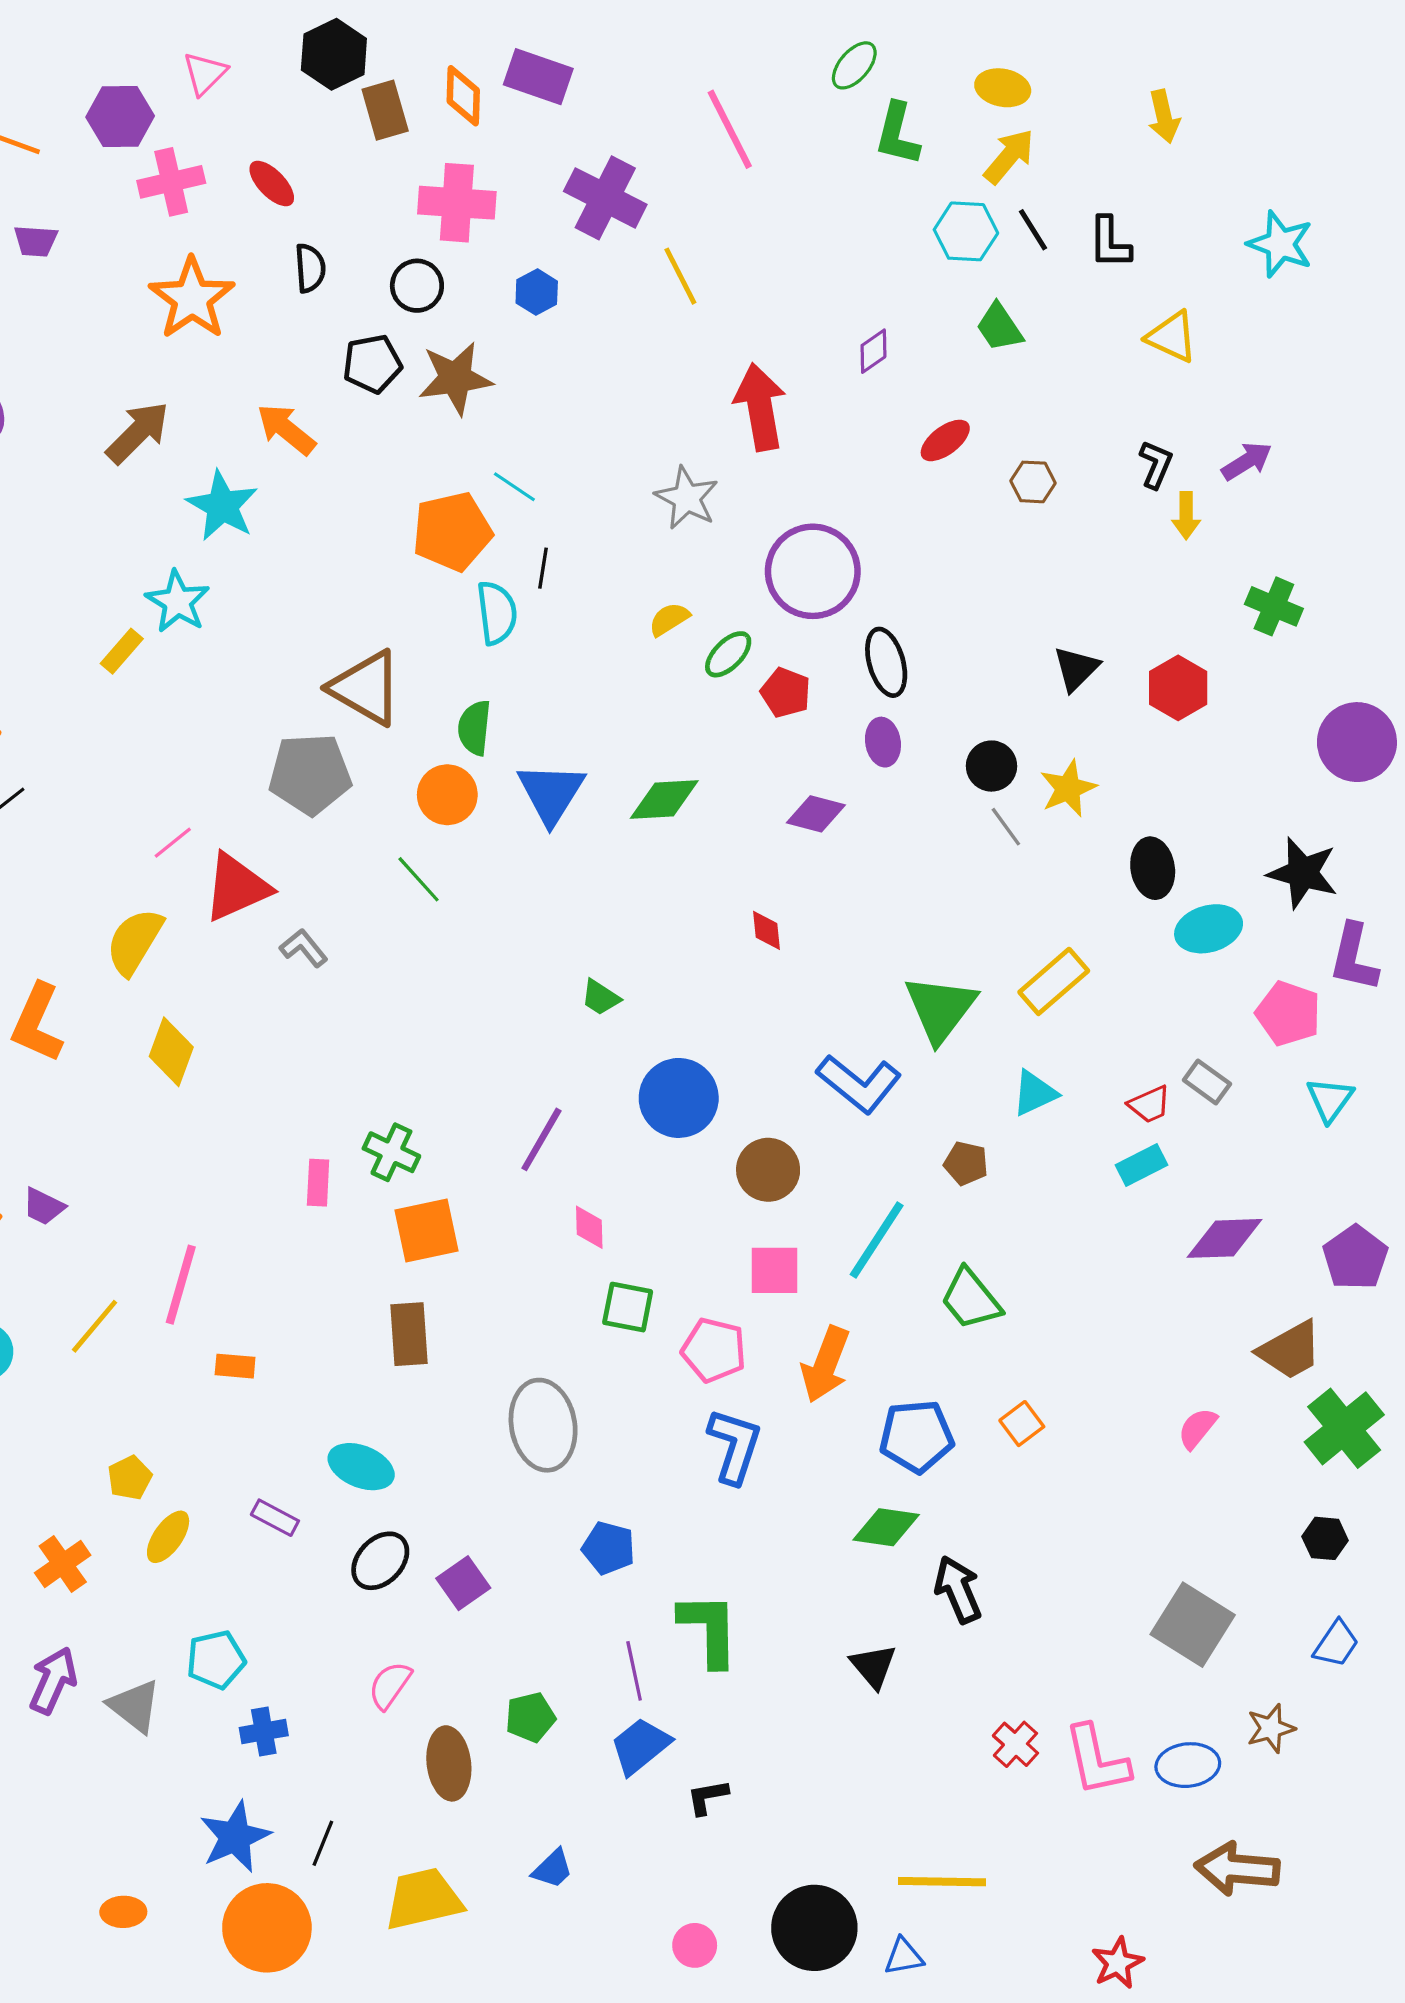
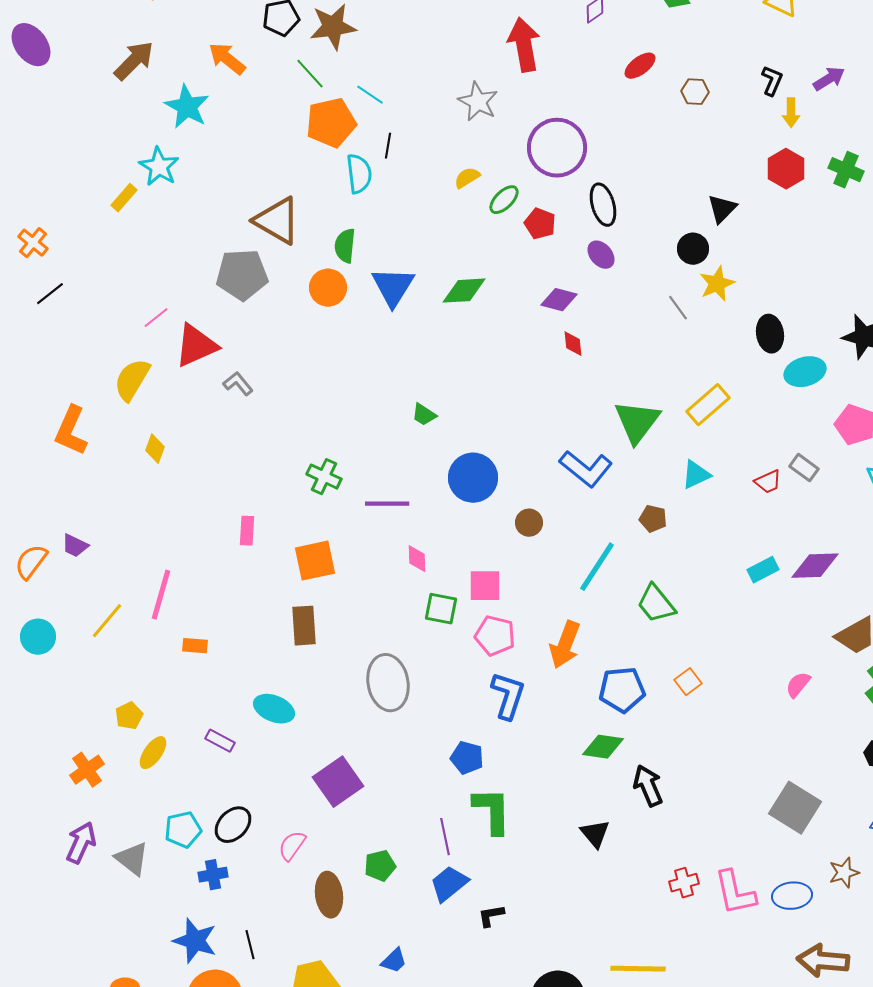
red hexagon: (1178, 688) -> (786, 169), moved
purple ellipse: (883, 742) -> (601, 255), turned -32
black circle: (992, 766) -> (693, 249), moved
green line: (419, 879) -> (310, 74), moved
red diamond: (766, 930) -> (573, 344), moved
yellow diamond: (171, 1052) -> (155, 449), size x0.7
purple line: (541, 1139) -> (387, 504), turned 60
green cross: (391, 1152) -> (324, 477), moved
cyan rectangle: (1142, 1165) -> (763, 570), moved
brown circle: (768, 1170) -> (529, 523), size x0.7
pink square: (774, 1270) -> (485, 586), moved
blue pentagon: (608, 1548) -> (467, 758), moved
black ellipse: (380, 1561) -> (233, 825), moved
purple square: (463, 1583) -> (338, 782), size x1.5
red cross: (1015, 1744) -> (684, 883), turned 32
blue star: (235, 1837) -> (195, 941), turned -30
black line: (323, 1843) -> (250, 945), turned -36

